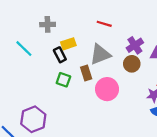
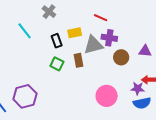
gray cross: (48, 24) -> (49, 12), turned 32
yellow rectangle: (68, 44) -> (75, 33), moved
purple cross: (135, 45) -> (109, 38), moved, turned 35
pink circle: (107, 89) -> (107, 96), moved

